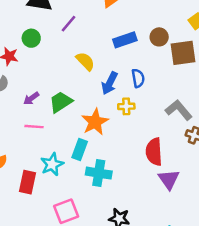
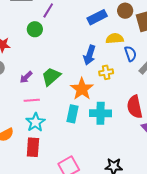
green circle: (31, 38) -> (35, 29), moved
yellow semicircle: (85, 61) -> (115, 39), moved, turned -42
blue semicircle: (138, 78) -> (130, 54), moved
cyan star: (52, 164) -> (35, 122), moved
cyan cross: (99, 173) -> (101, 113), moved

